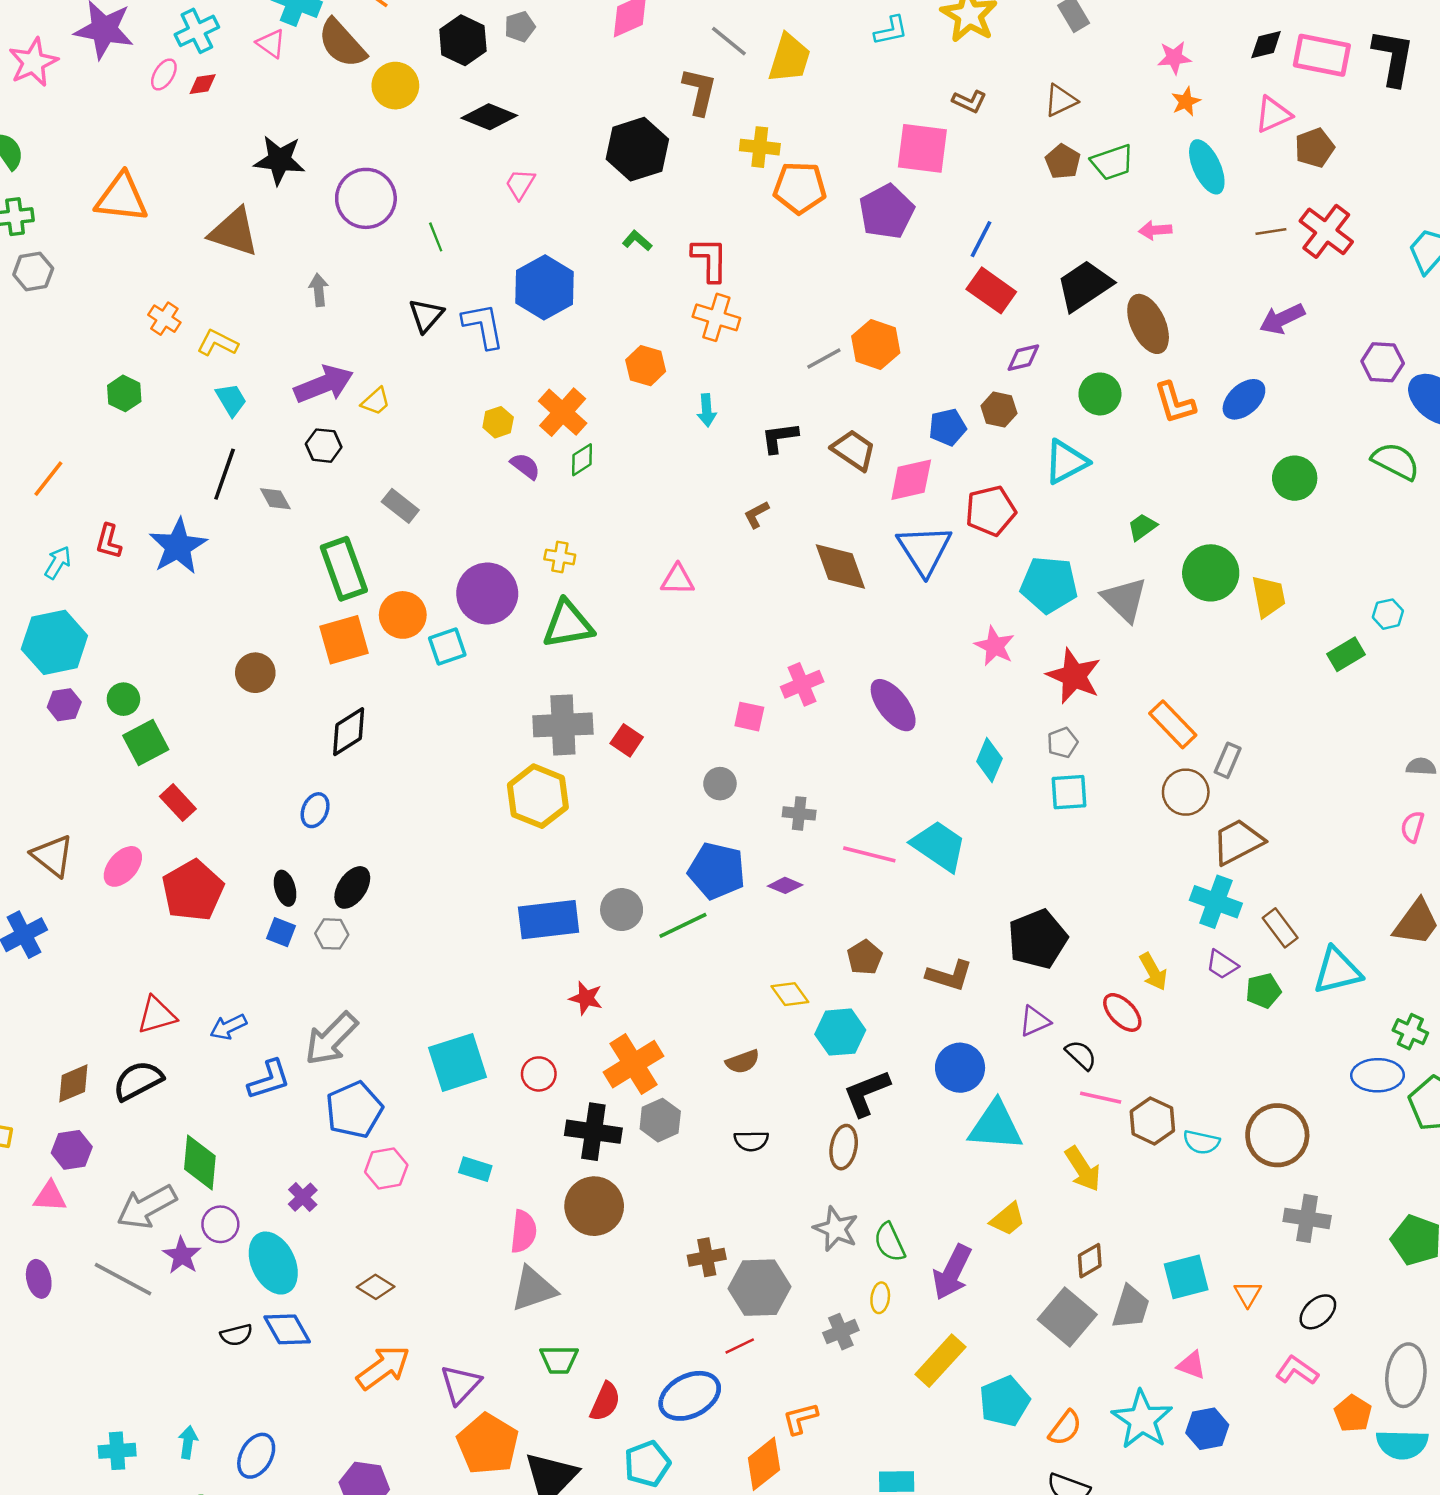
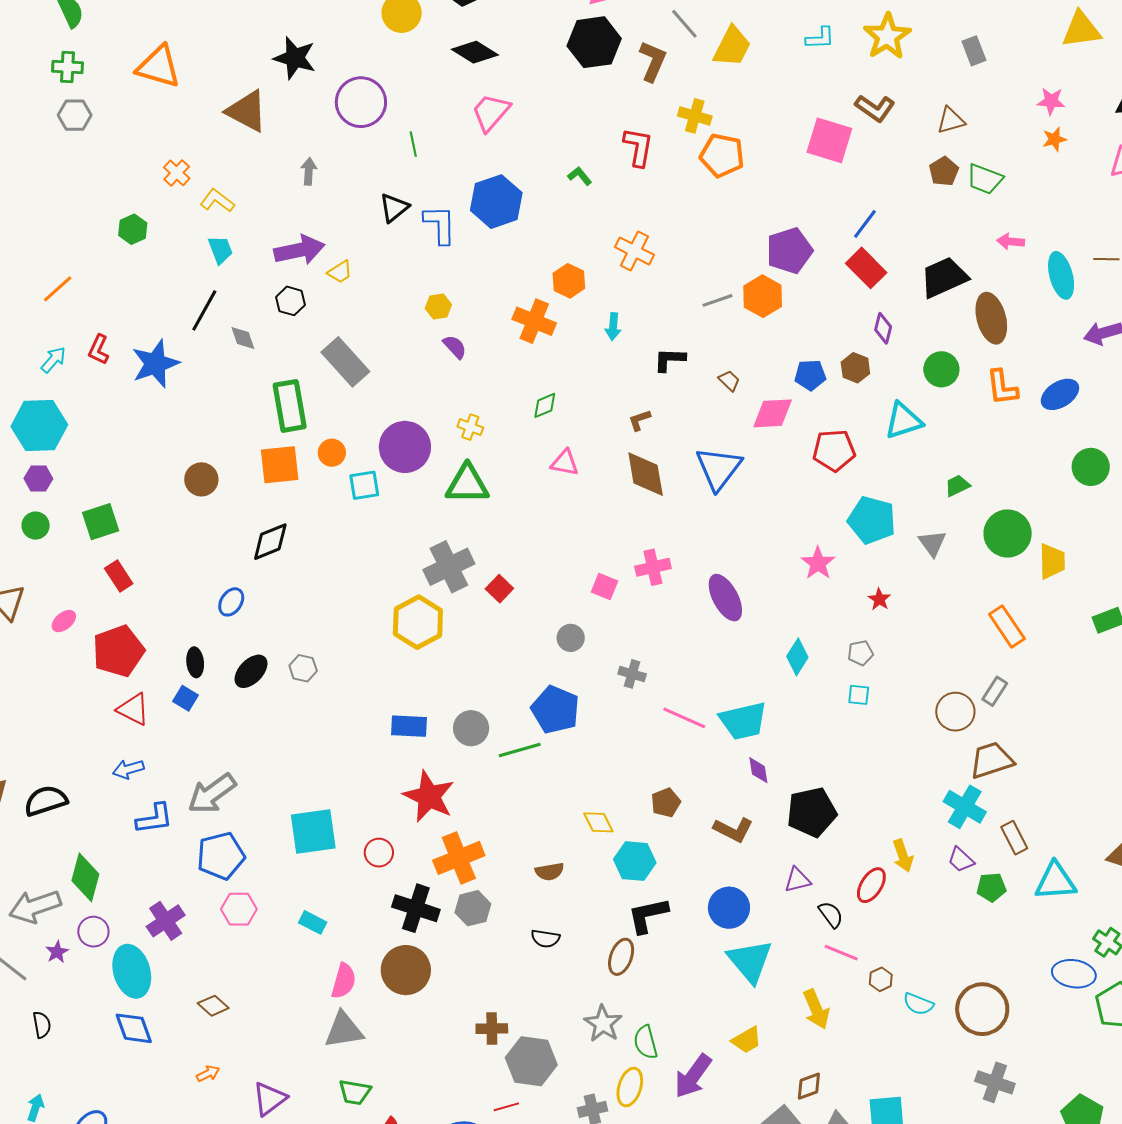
brown L-shape: (969, 101) -> (875, 108), size x1.4
black hexagon: (637, 149) -> (594, 42), moved
green trapezoid: (1112, 162) -> (985, 179), turned 30
cyan ellipse: (1207, 167) -> (1061, 275), moved
pink trapezoid: (520, 184) -> (491, 112), size x1.5
purple pentagon: (886, 212) -> (789, 251), moved
red L-shape: (710, 259) -> (638, 147), moved
purple diamond: (1023, 358) -> (883, 328), turned -72
orange cross: (563, 412) -> (534, 321), moved, turned -30
brown trapezoid: (854, 450) -> (729, 381), size x0.6
green diamond: (582, 460) -> (545, 405), moved
gray rectangle: (400, 506) -> (345, 362), size x1.6
blue triangle: (924, 550) -> (719, 468), moved
brown diamond: (840, 566) -> (646, 474), moved
gray triangle: (1125, 599) -> (932, 543), size x0.7
orange circle: (403, 615) -> (332, 453), size x0.7
red star: (1074, 676) -> (879, 599), size x0.5
green circle: (123, 699) -> (36, 526), moved
orange rectangle: (1173, 724) -> (1007, 626), moved
gray cross: (563, 725) -> (449, 567), turned -33
cyan square: (1069, 792) -> (859, 695), size x0.7
cyan trapezoid: (939, 846) -> (743, 721), turned 123
pink ellipse: (123, 866) -> (64, 621), size x0.7
purple diamond: (785, 885) -> (758, 770), moved, turned 48
blue rectangle: (549, 920) -> (409, 726), size x0.7
gray hexagon: (332, 934) -> (303, 668), moved
red star: (586, 998) -> (429, 796), size x1.8
red ellipse: (1122, 1012) -> (871, 885), turned 66
red triangle: (157, 1015) -> (133, 709), moved, turned 33
brown hexagon: (1152, 1121) -> (881, 979), size x0.6
cyan triangle: (996, 1126) -> (750, 961), turned 36
purple cross: (303, 1197) -> (166, 921), size x1.5
purple star: (182, 1256) -> (57, 952), size x0.7
yellow ellipse: (880, 1298) -> (630, 1087), size x1.5
black semicircle: (236, 1335) -> (42, 1025), moved, turned -96
orange arrow: (383, 1367) -> (208, 1074), size x0.5

